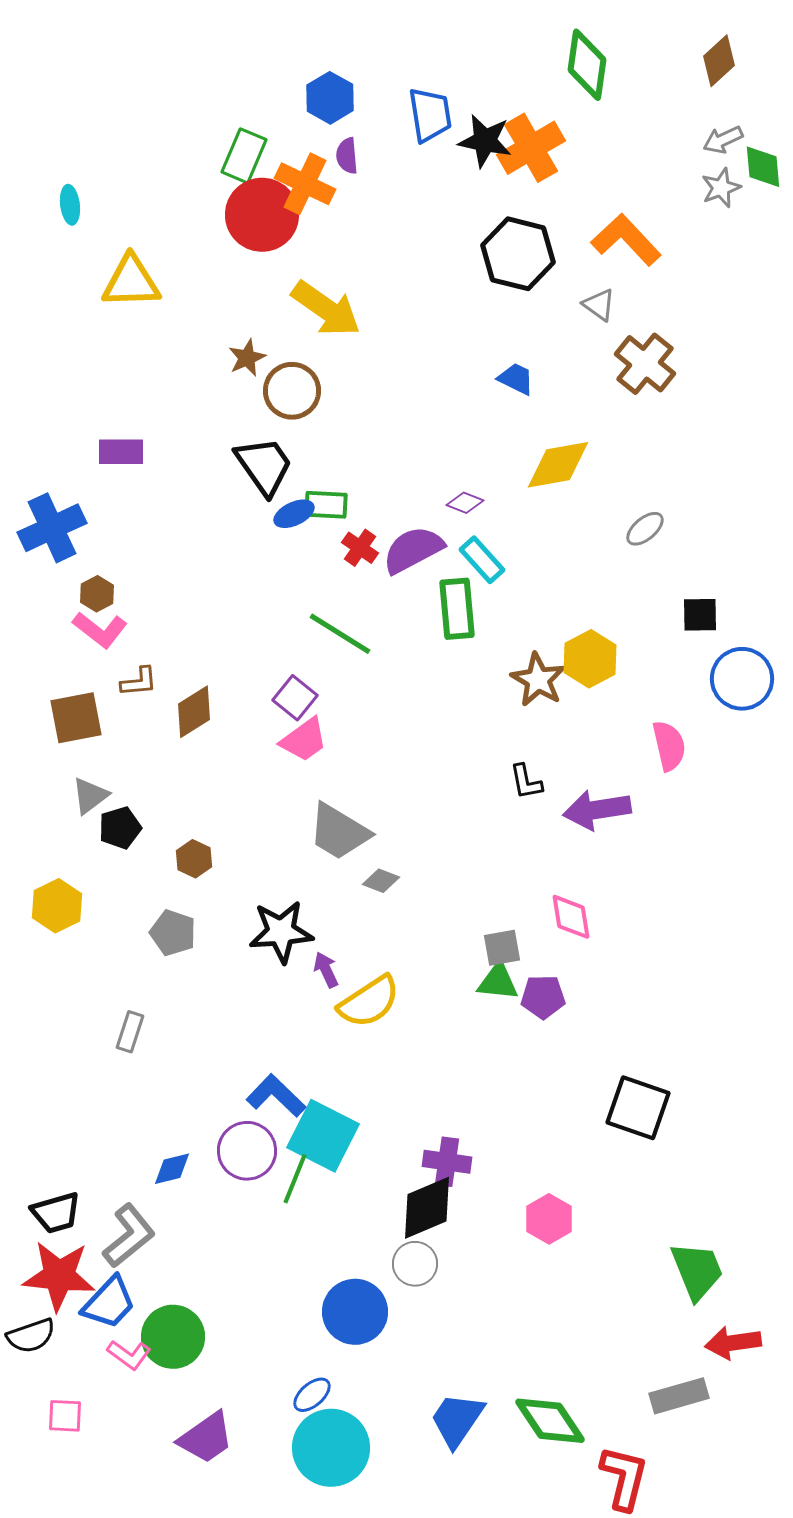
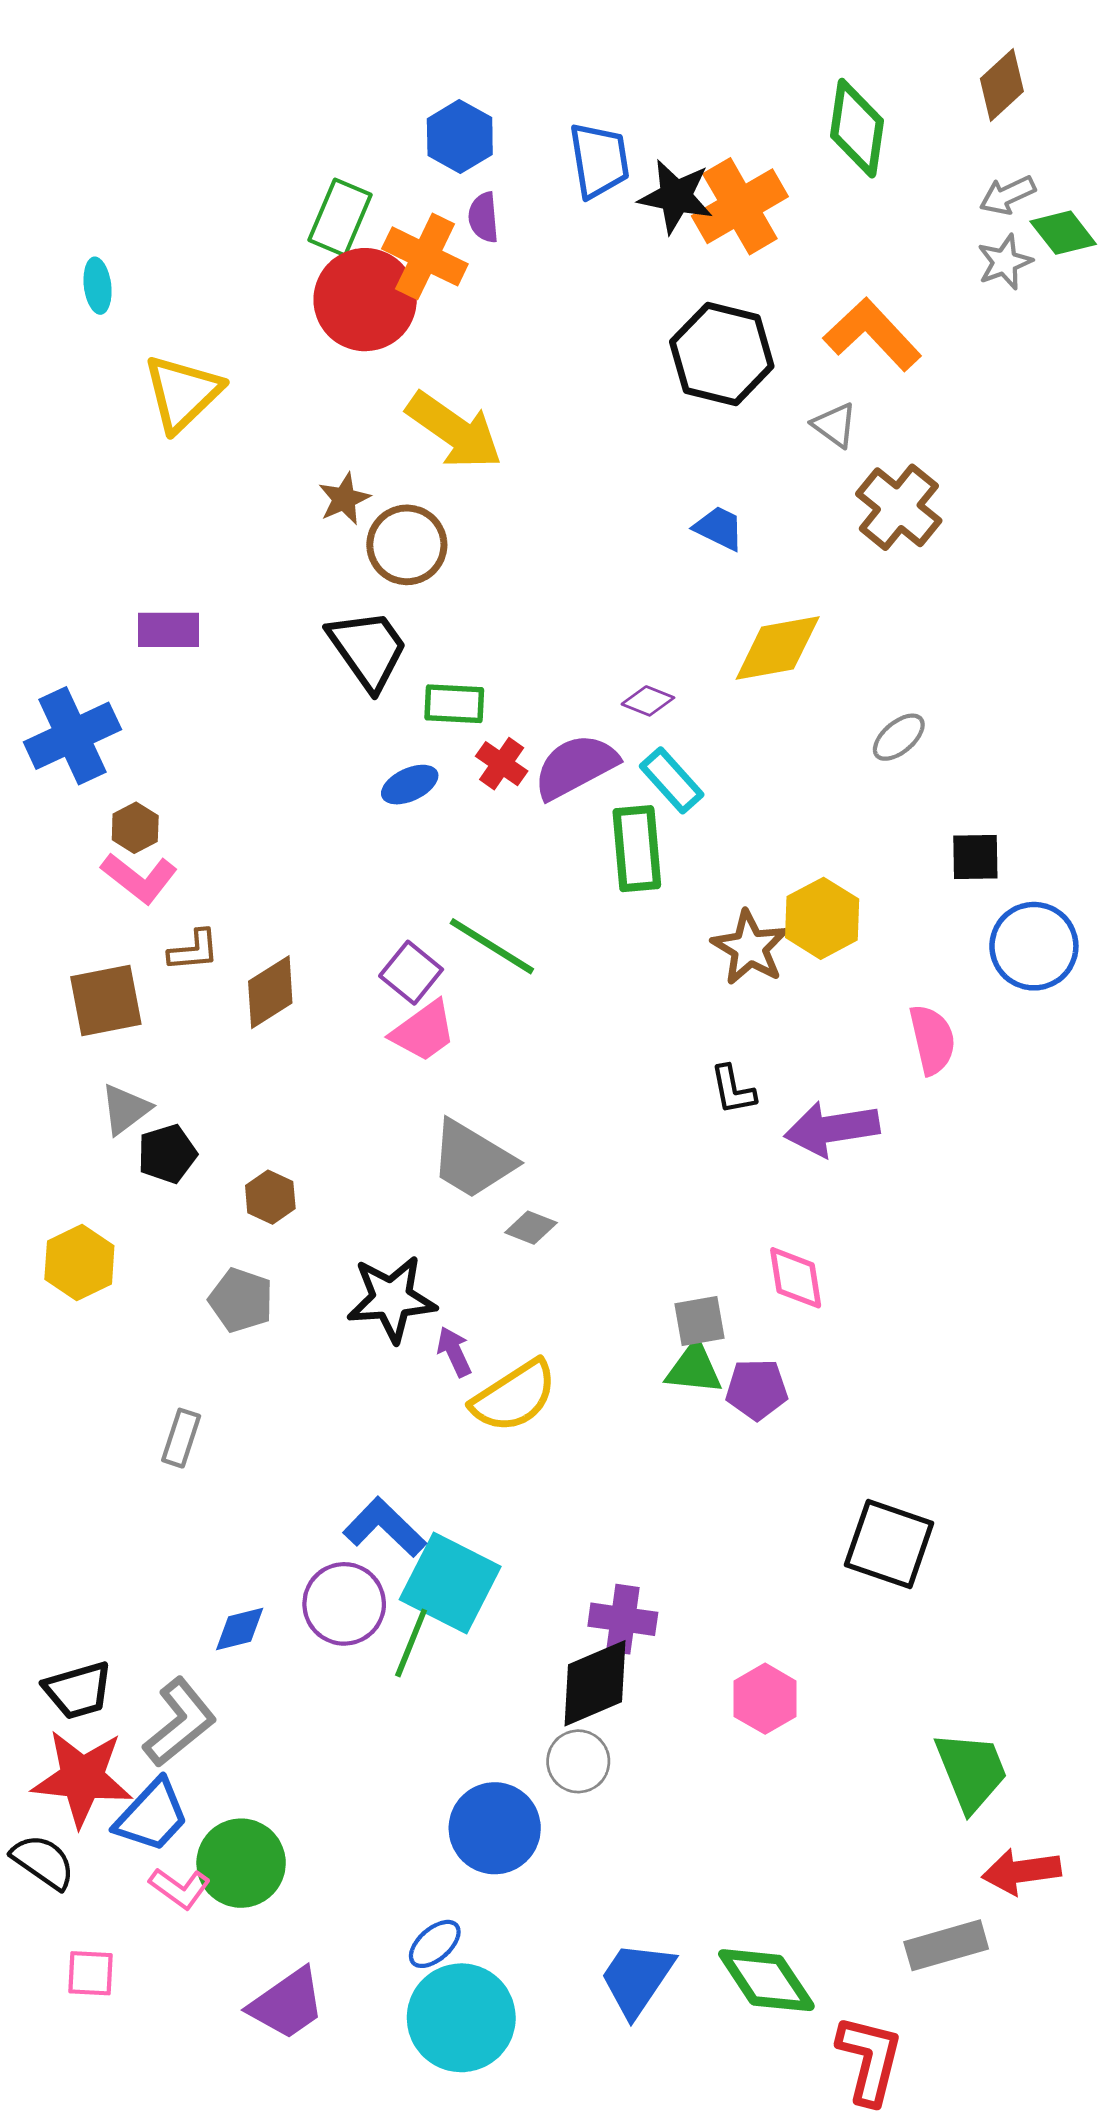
green diamond: (587, 65) -> (857, 128), moved
green diamond: (763, 167) -> (1063, 233), turned -33
yellow triangle: (131, 282) -> (183, 393), turned -42
blue ellipse: (294, 514) -> (410, 785), moved
green line: (340, 634) -> (492, 946), moved
black semicircle: (31, 1336) -> (43, 1862), turned -126

